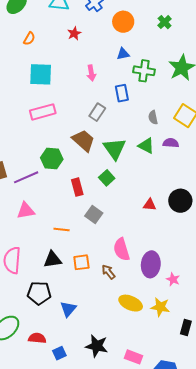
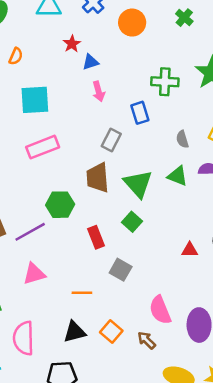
blue triangle: (123, 54) -> (90, 62), moved
brown trapezoid: (83, 141) -> (98, 178), turned -130
orange square: (81, 262) -> (111, 332), turned -36

